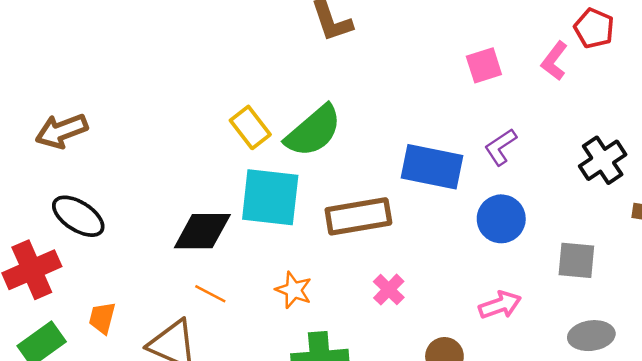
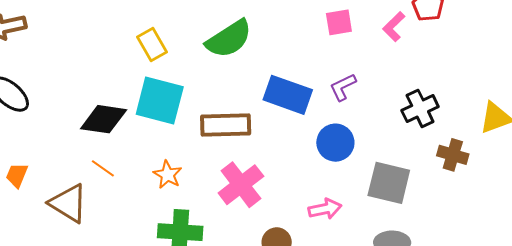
green semicircle: (313, 131) -> (229, 39), moved
gray square: (576, 260) -> (389, 183), size x1.4
pink cross: (389, 290) -> (241, 185), size x1.8

